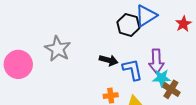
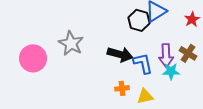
black arrow: (109, 60) -> (120, 54), size x1.4
brown cross: (171, 89) -> (188, 53), moved

